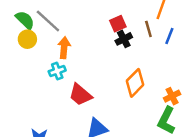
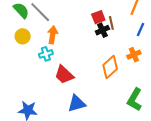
brown line: (148, 29) -> (111, 23), moved
yellow circle: (27, 39) -> (23, 36), moved
orange cross: (172, 96) -> (134, 55), moved

